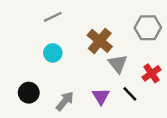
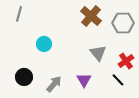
gray line: (53, 17) -> (19, 14), moved, turned -49
brown cross: (100, 41) -> (91, 16), moved
black line: (130, 94) -> (118, 80), moved

